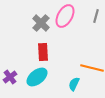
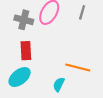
gray cross: (41, 23) -> (24, 20), turned -30

